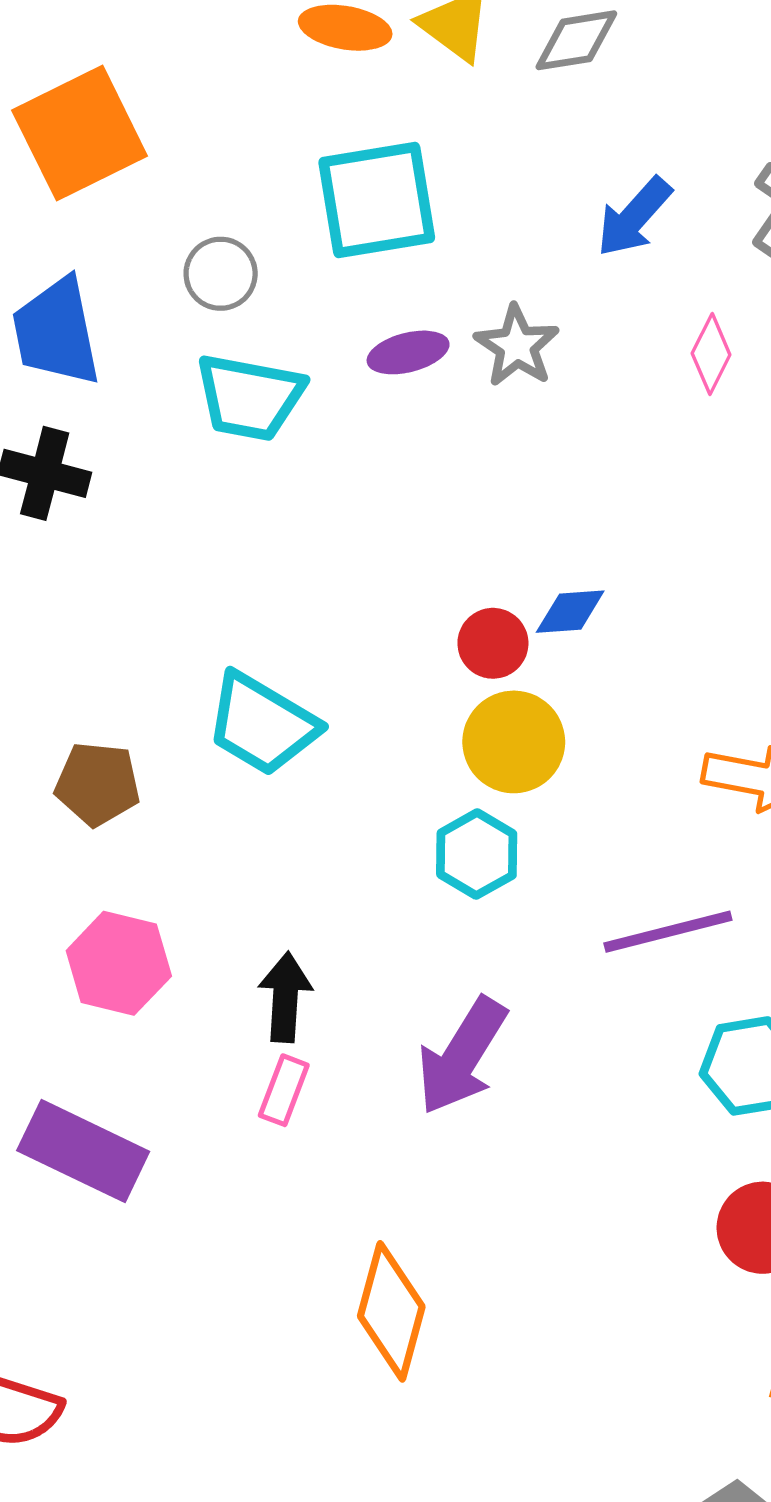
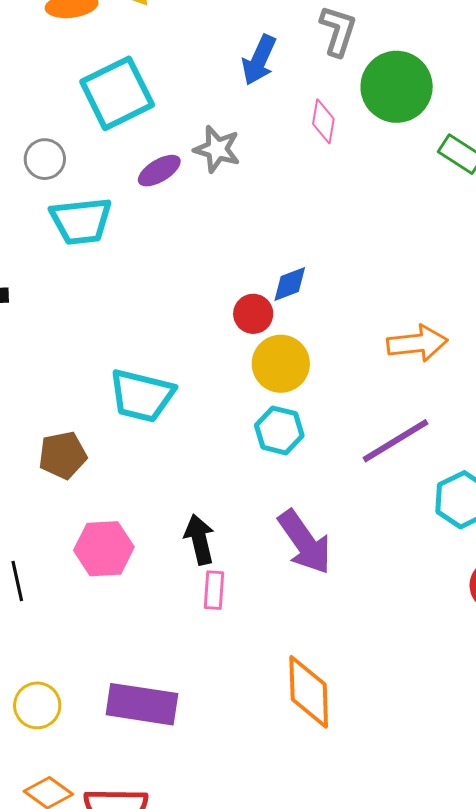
purple arrow: (462, 1056) -> (305, 542), turned -50
purple rectangle: (83, 1151) -> (142, 704), moved

